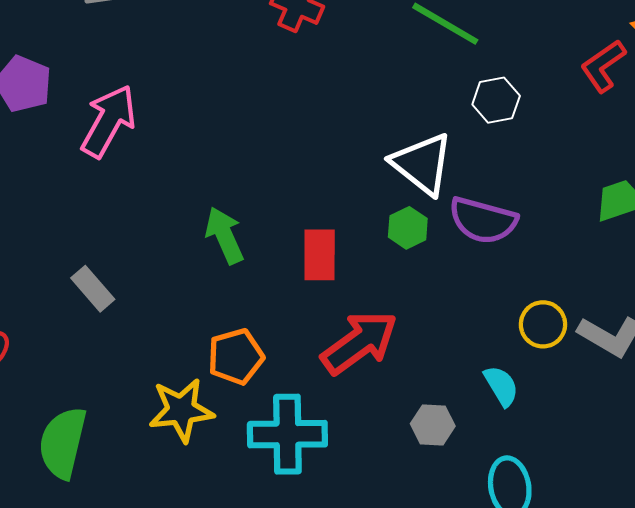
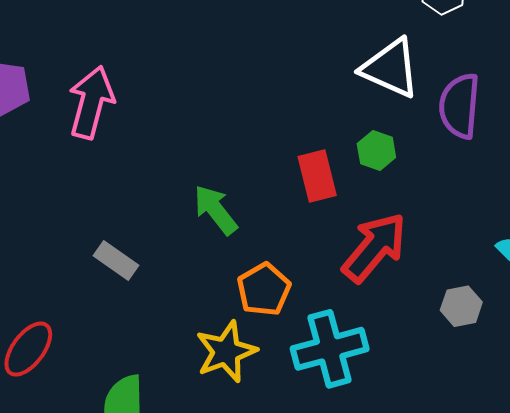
purple semicircle: (483, 220) -> (460, 106), turned 94
green hexagon: (408, 228) -> (376, 150), moved
green arrow: (225, 235) -> (216, 210), moved

